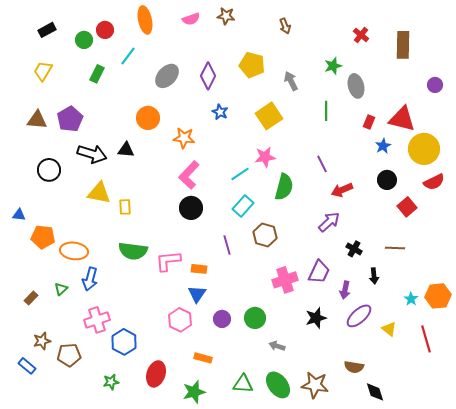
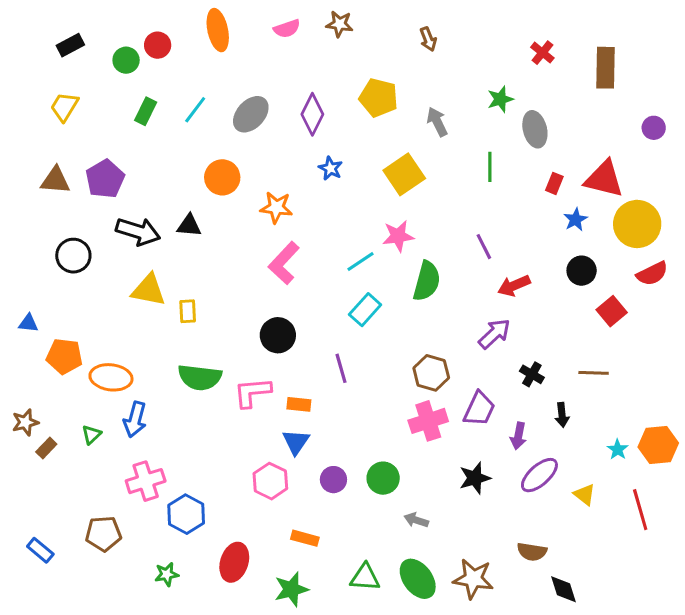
cyan line: (128, 56) -> (195, 110), moved
black circle: (191, 208) -> (278, 335), moved
brown hexagon: (265, 235) -> (431, 373), moved
brown star: (42, 341) -> (25, 422), moved

